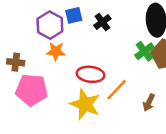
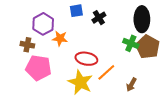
purple hexagon: (50, 25) -> (43, 24), moved
green cross: (145, 51) -> (131, 43), turned -35

